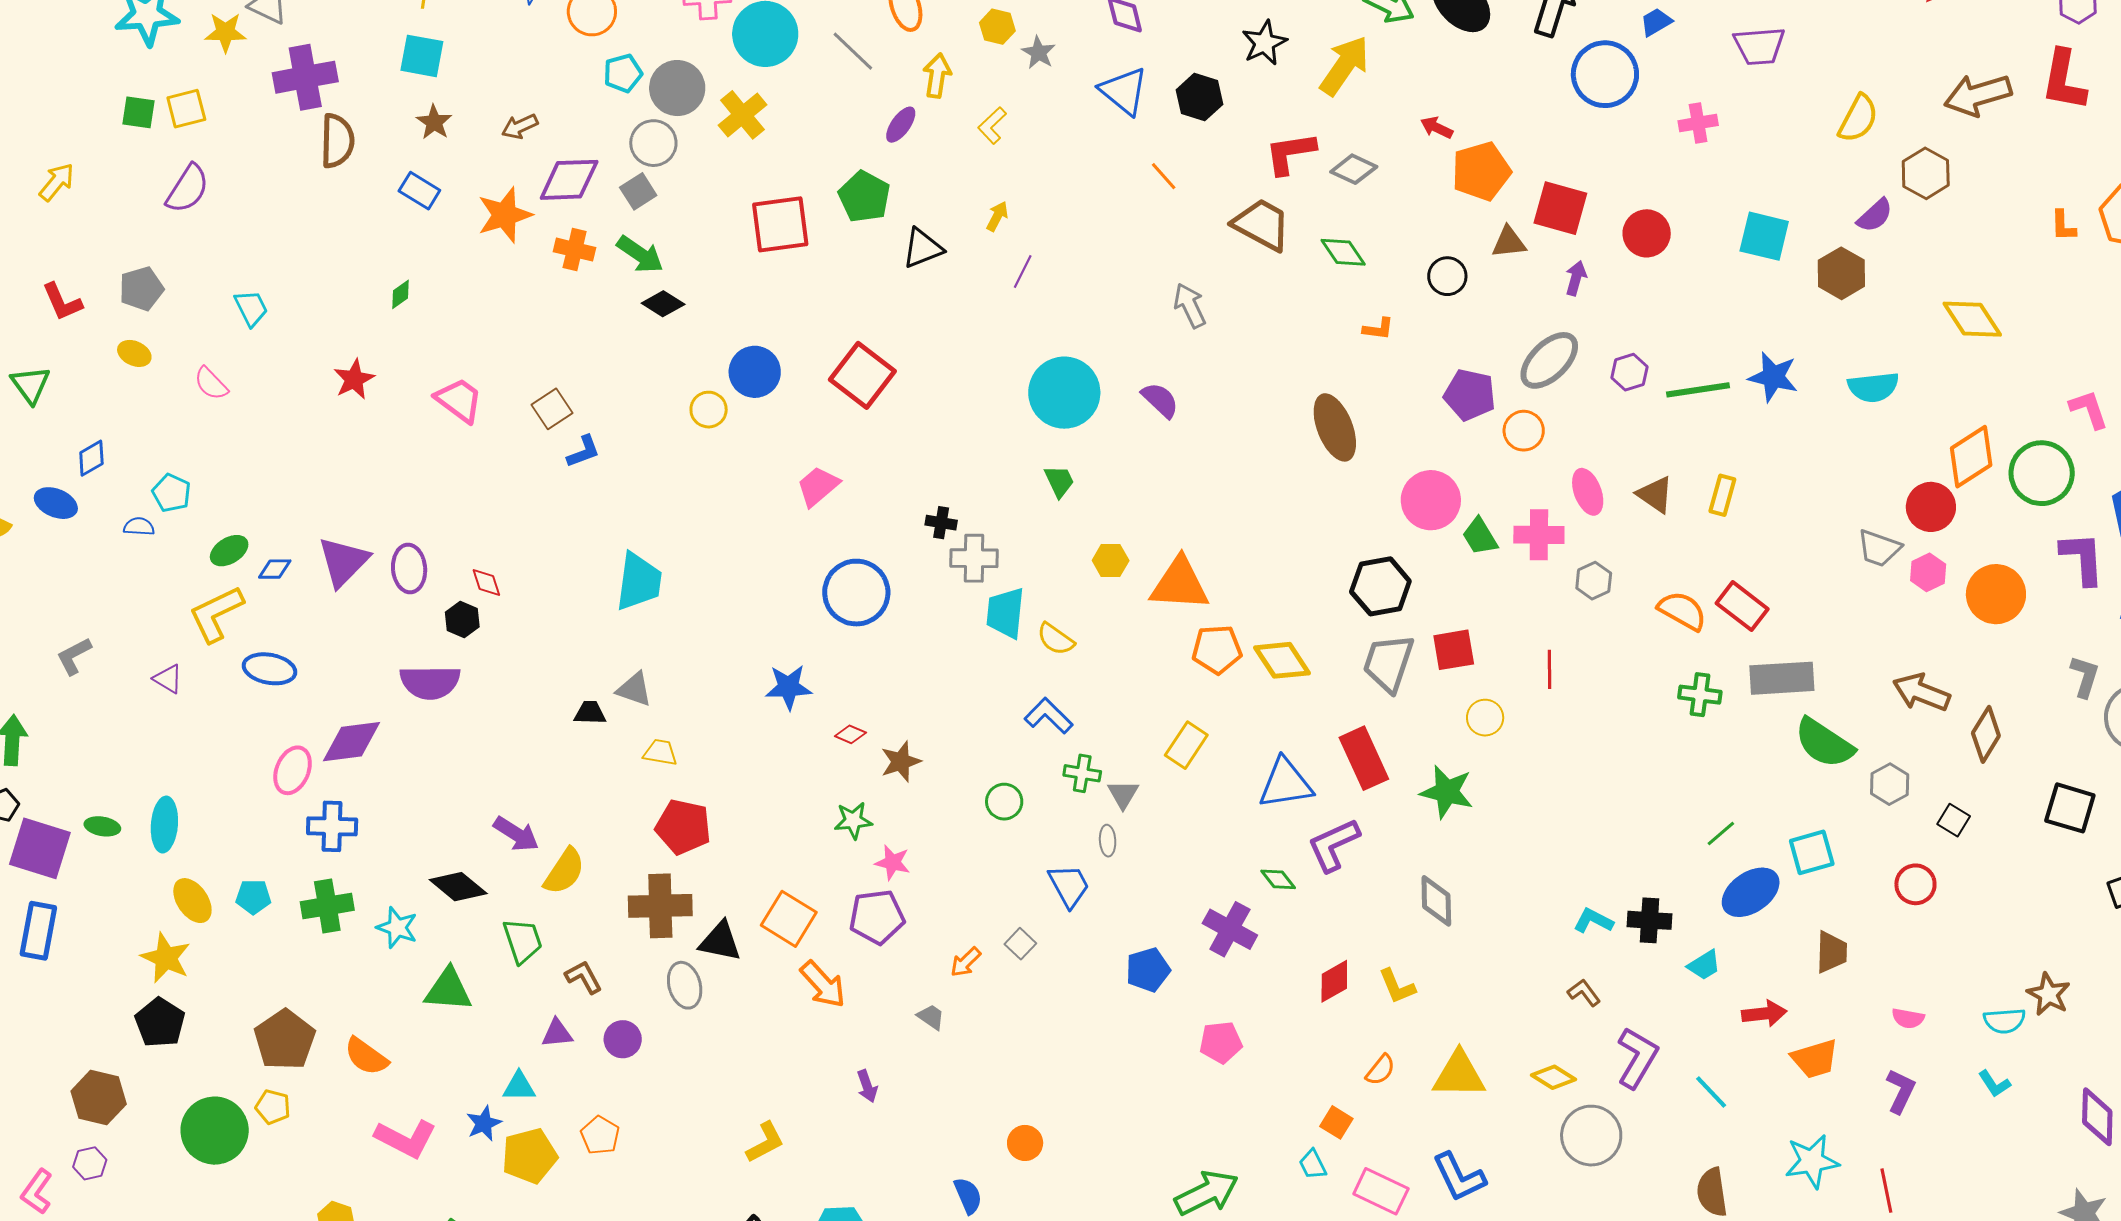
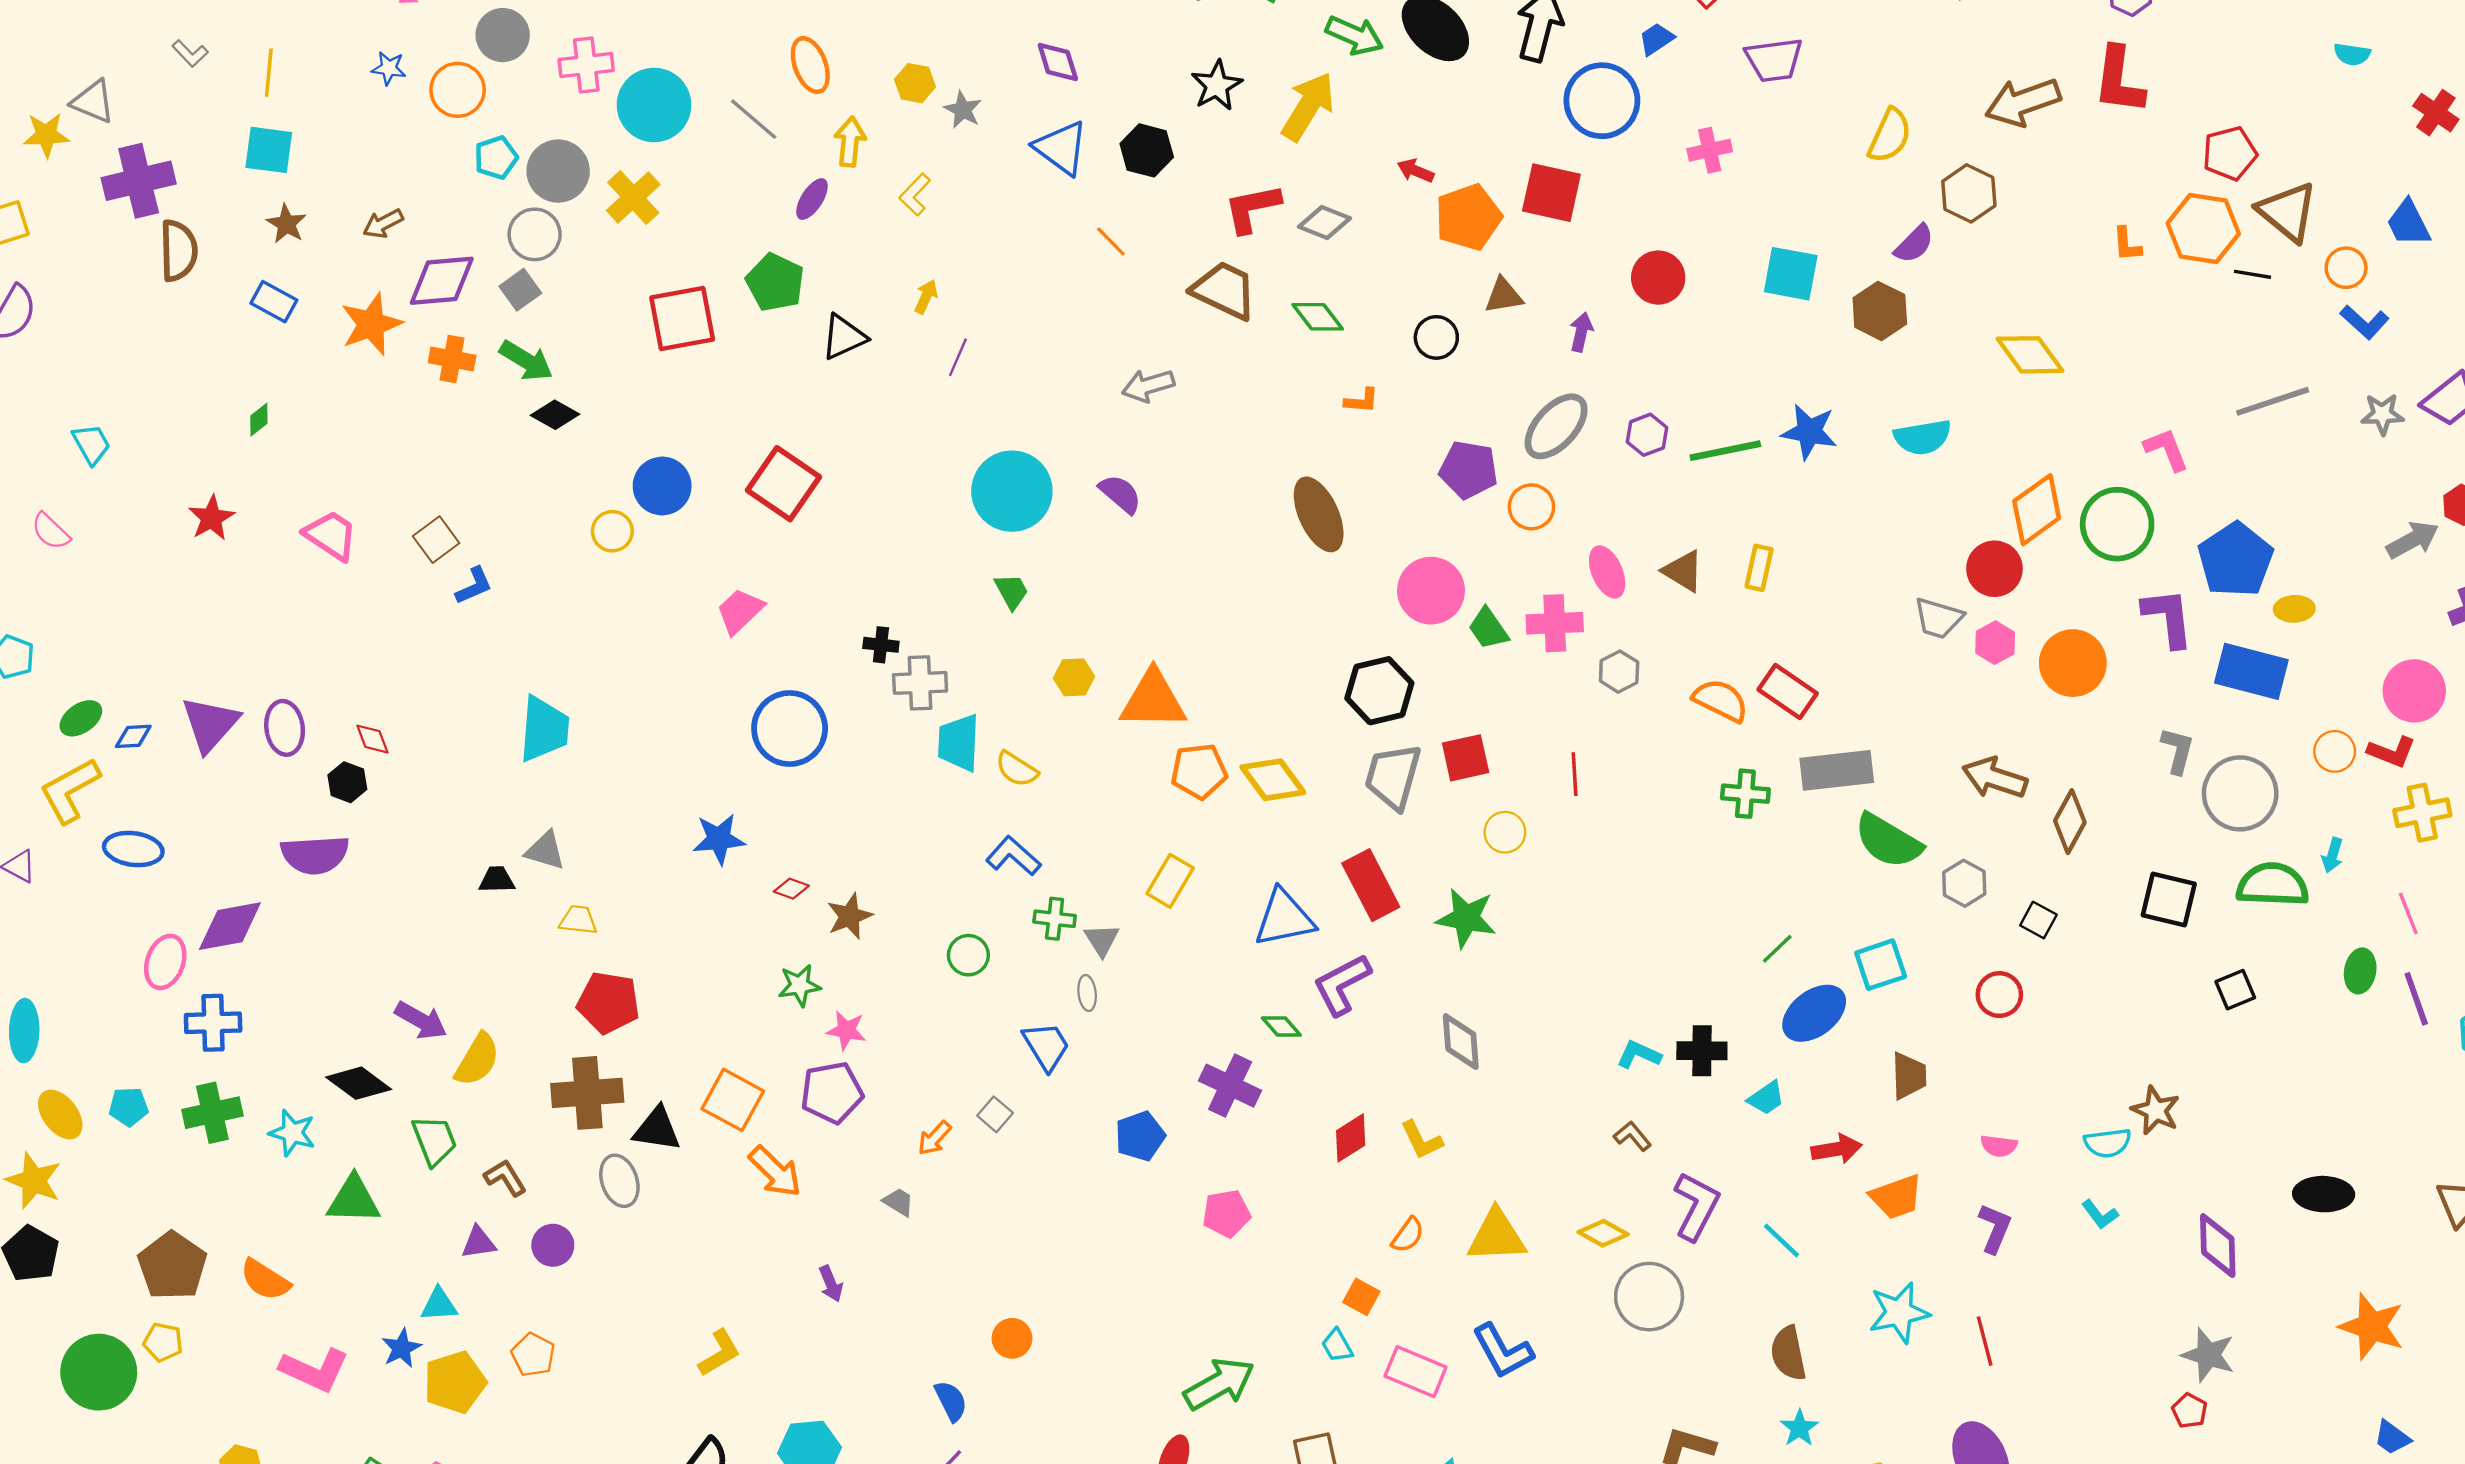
red square: (1560, 208) -> (1551, 193), moved
gray arrow: (1190, 305) -> (1148, 386), turned -78

